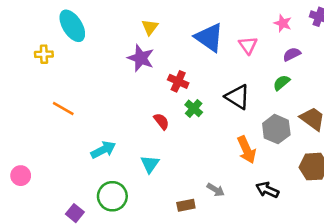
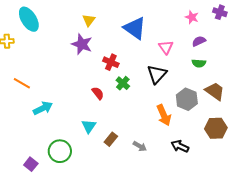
pink triangle: (248, 45) -> (166, 47), moved
green semicircle: (281, 83) -> (199, 63), moved, turned -136
black triangle: (238, 97) -> (157, 74), turned 40
cyan arrow: (103, 150) -> (43, 108), moved
brown rectangle: (186, 205) -> (111, 139), moved, turned -40

